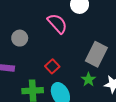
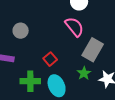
pink semicircle: (57, 24) -> (74, 27), moved

